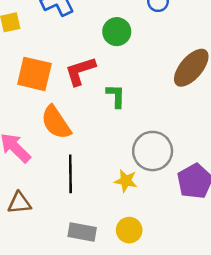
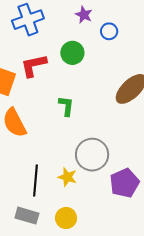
red L-shape: (80, 71) -> (34, 65), moved
black line: (70, 174) -> (35, 180), moved

